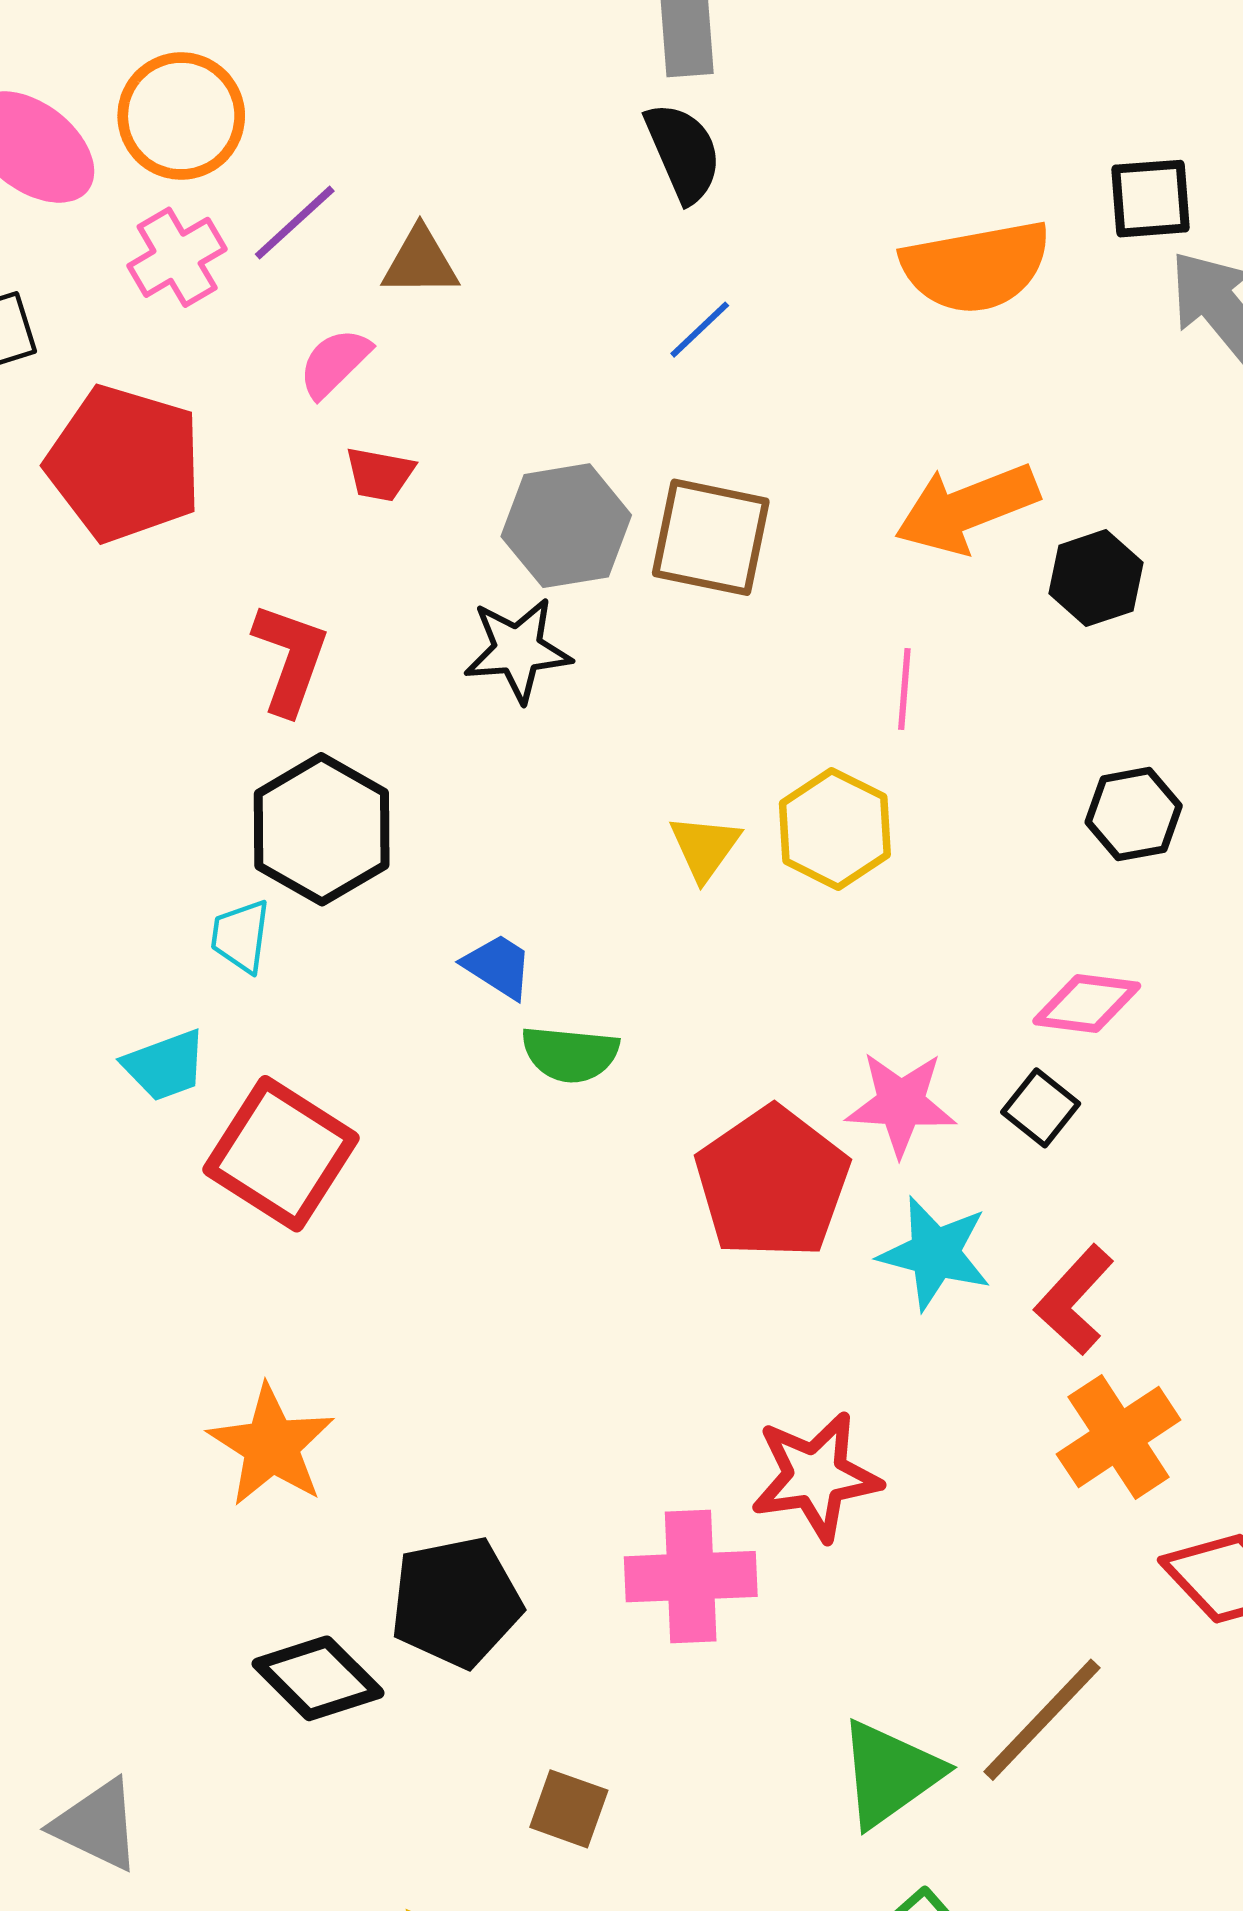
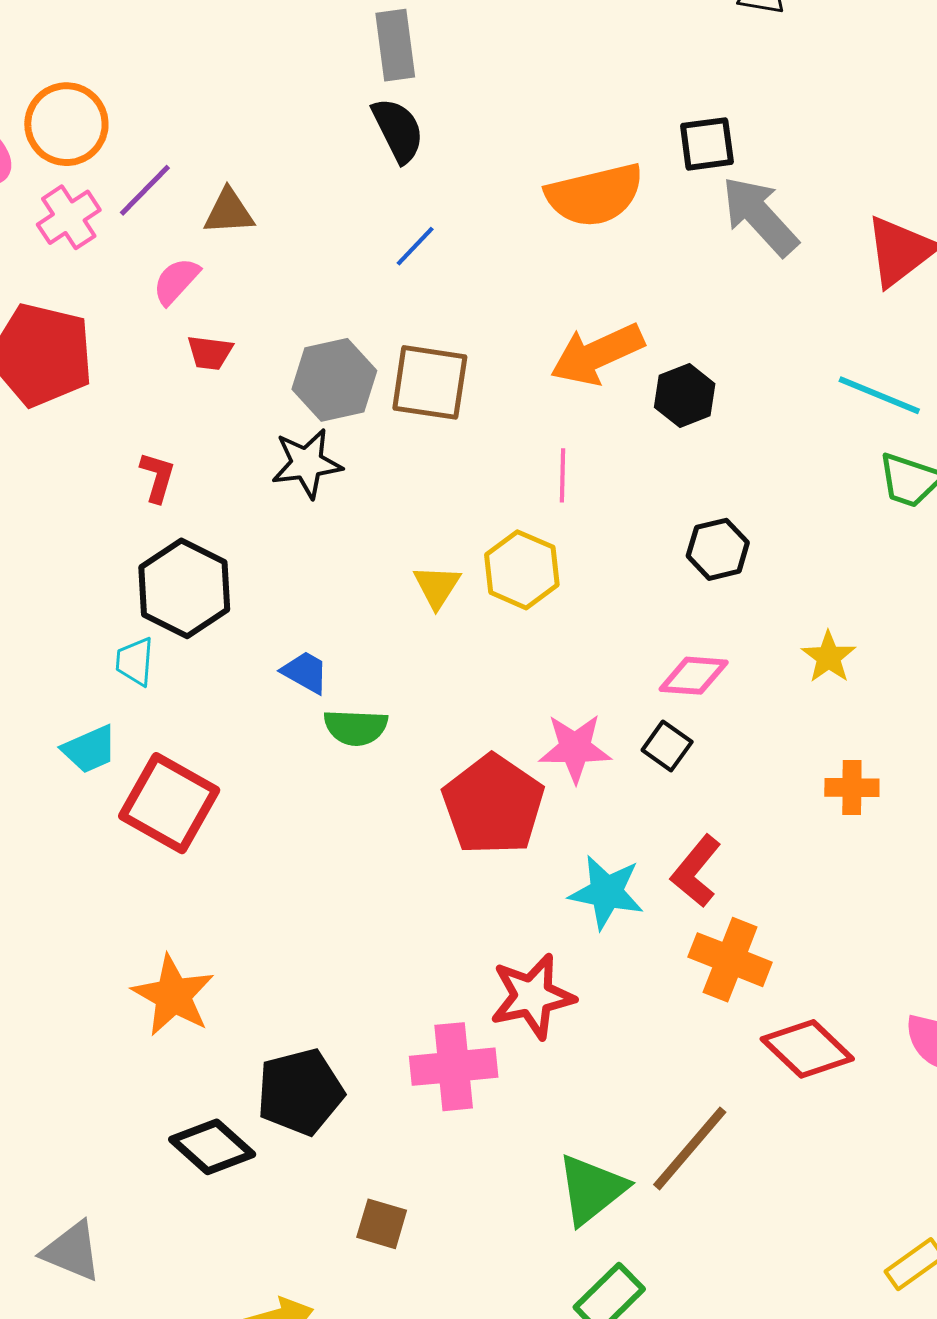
red L-shape: (290, 658) -> (157, 477), size x0.7
cyan star: (935, 1253) -> (606, 892), moved
orange cross: (1119, 1437) -> (730, 960), turned -32

